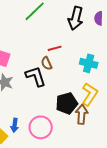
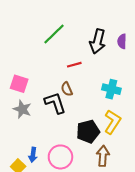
red line: (55, 48) -> (74, 65), moved
brown arrow: (82, 114) -> (103, 156), moved

